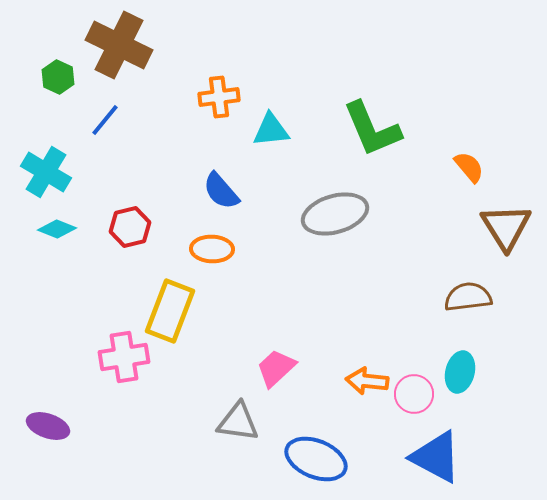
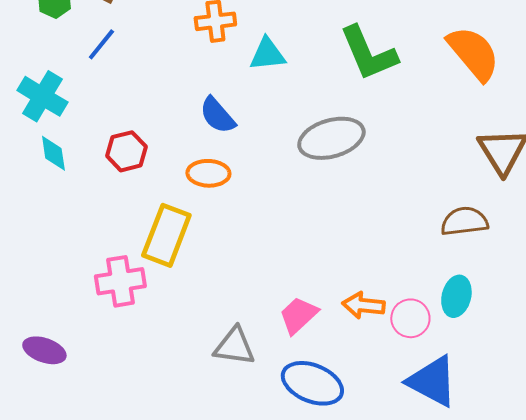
orange semicircle: (469, 167) -> (473, 53), moved, size x1.8
cyan diamond: (57, 229) -> (53, 153), turned 60
pink trapezoid: (276, 368) -> (298, 315), moved

